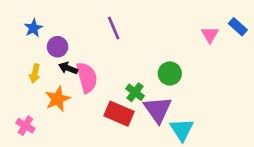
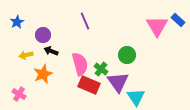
blue star: (33, 28) -> (17, 22), moved
pink triangle: (210, 35) -> (157, 26), size x1.6
yellow arrow: (35, 74) -> (26, 55), turned 64
pink semicircle: (87, 78) -> (80, 64), moved

